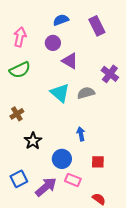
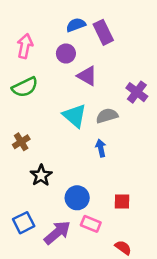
purple rectangle: (97, 26) -> (103, 32), moved
blue arrow: (81, 134) -> (101, 148), moved

